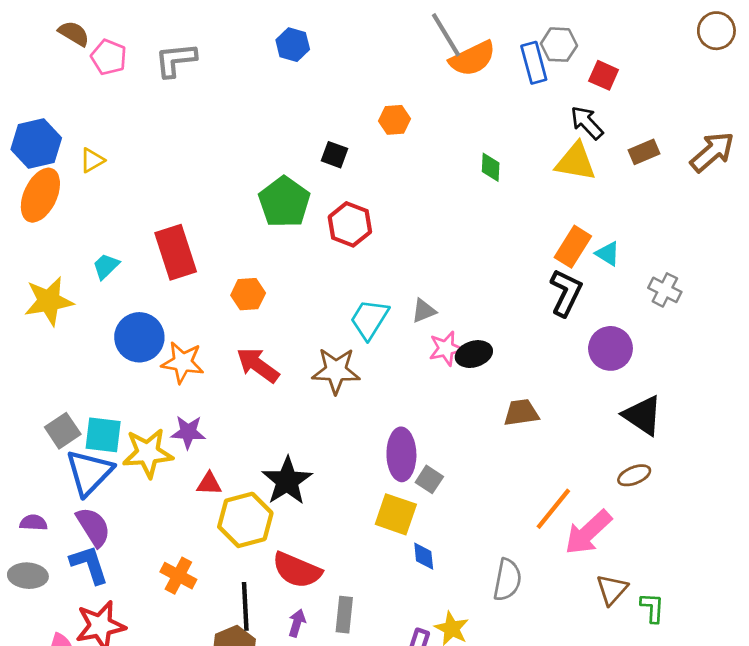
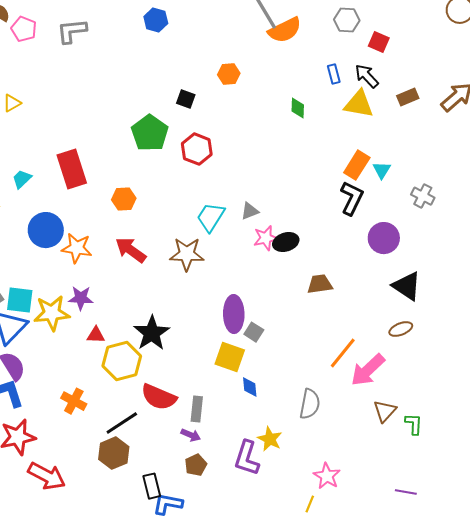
blue rectangle: (534, 63) -> (334, 74), moved, size x0.7
cyan triangle: (608, 254) -> (382, 170), turned 30
black line: (245, 606) -> (122, 423), turned 60
gray rectangle: (344, 615) -> (197, 409), moved
purple arrow: (297, 623) -> (191, 435), moved, turned 96

